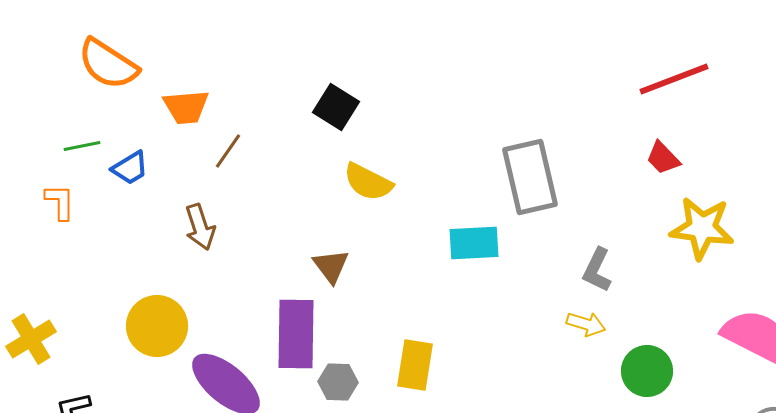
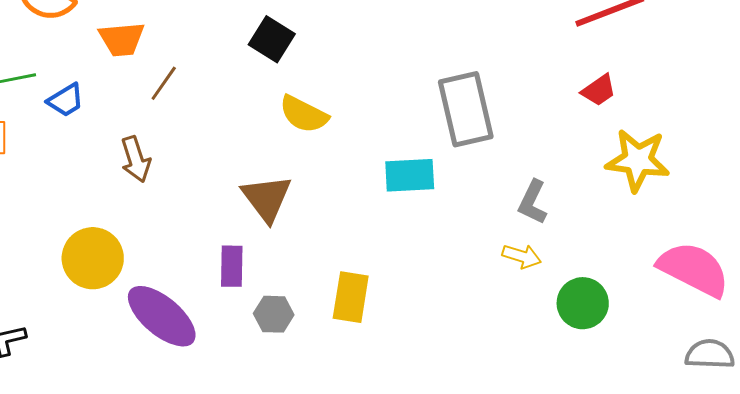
red trapezoid: (663, 158) -> (599, 90), turned -81
brown triangle: (331, 266) -> (267, 198), size x1.4
purple rectangle: (296, 334) -> (232, 266), size x0.6

